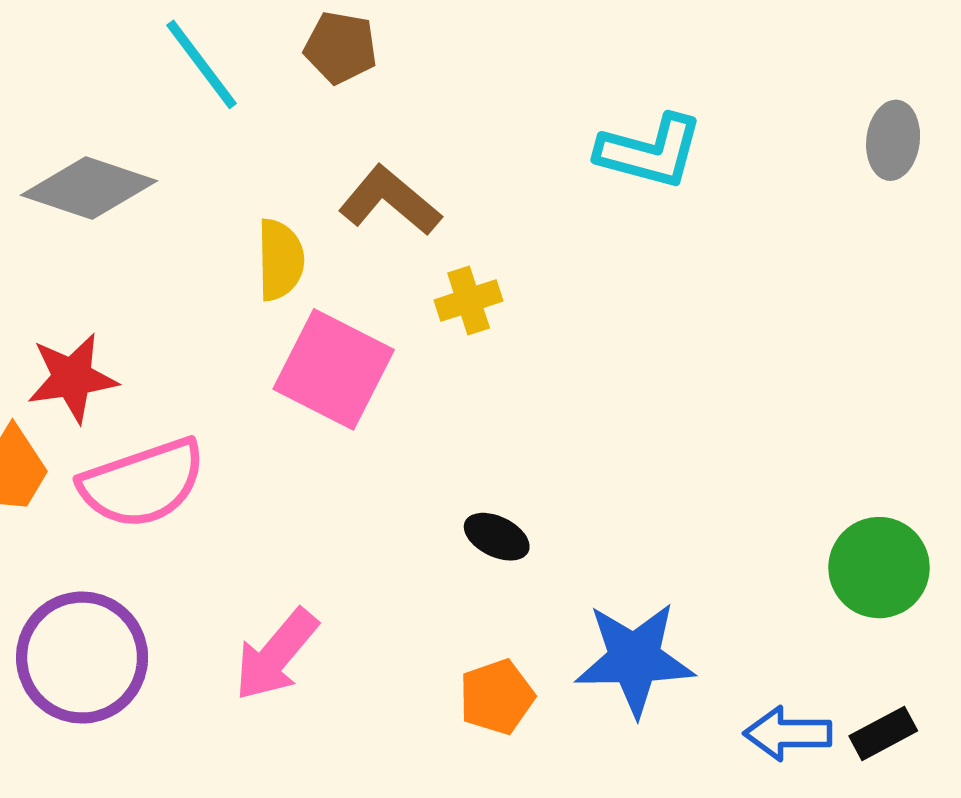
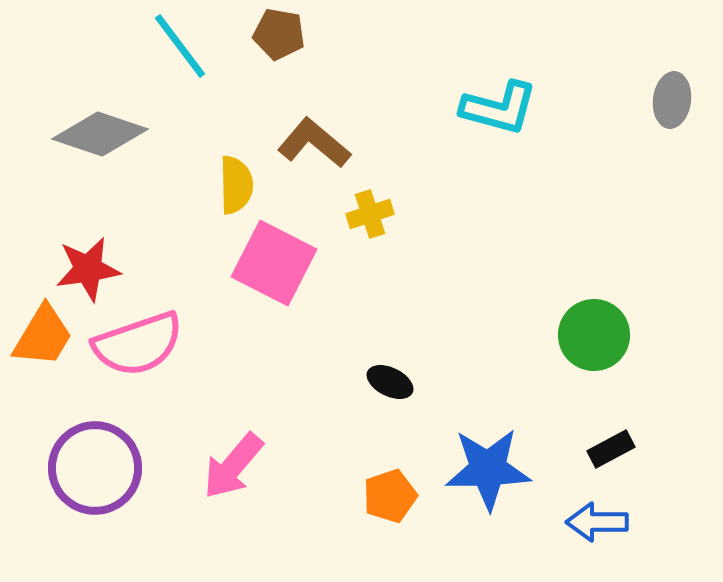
green circle: (879, 568) -> (594, 335), moved
black rectangle: (883, 733) -> (611, 449), moved

